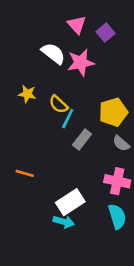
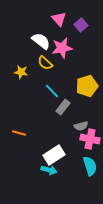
yellow semicircle: (59, 104) -> (45, 63), moved
cyan line: (68, 119) -> (52, 91), turned -70
gray semicircle: (121, 143) -> (81, 126), moved, turned -56

